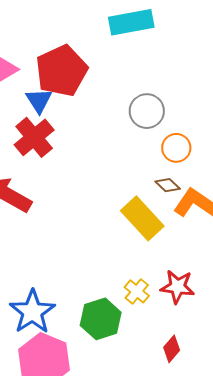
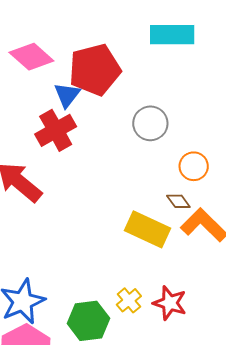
gray circle: (147, 111) -> (150, 123), moved
yellow rectangle: (142, 218) -> (147, 229), turned -33

